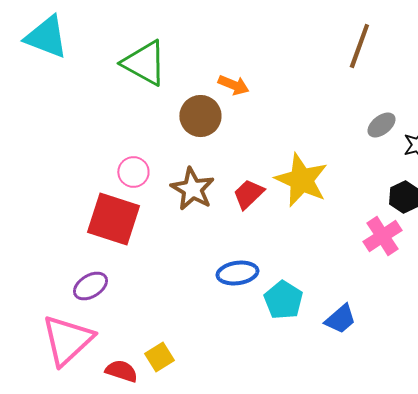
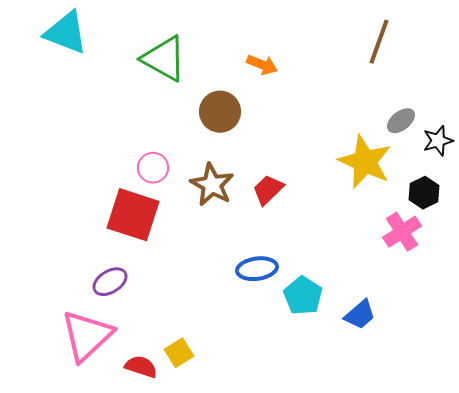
orange arrow: (233, 85) -> (262, 65), moved
yellow star: (301, 180) -> (365, 162), moved

